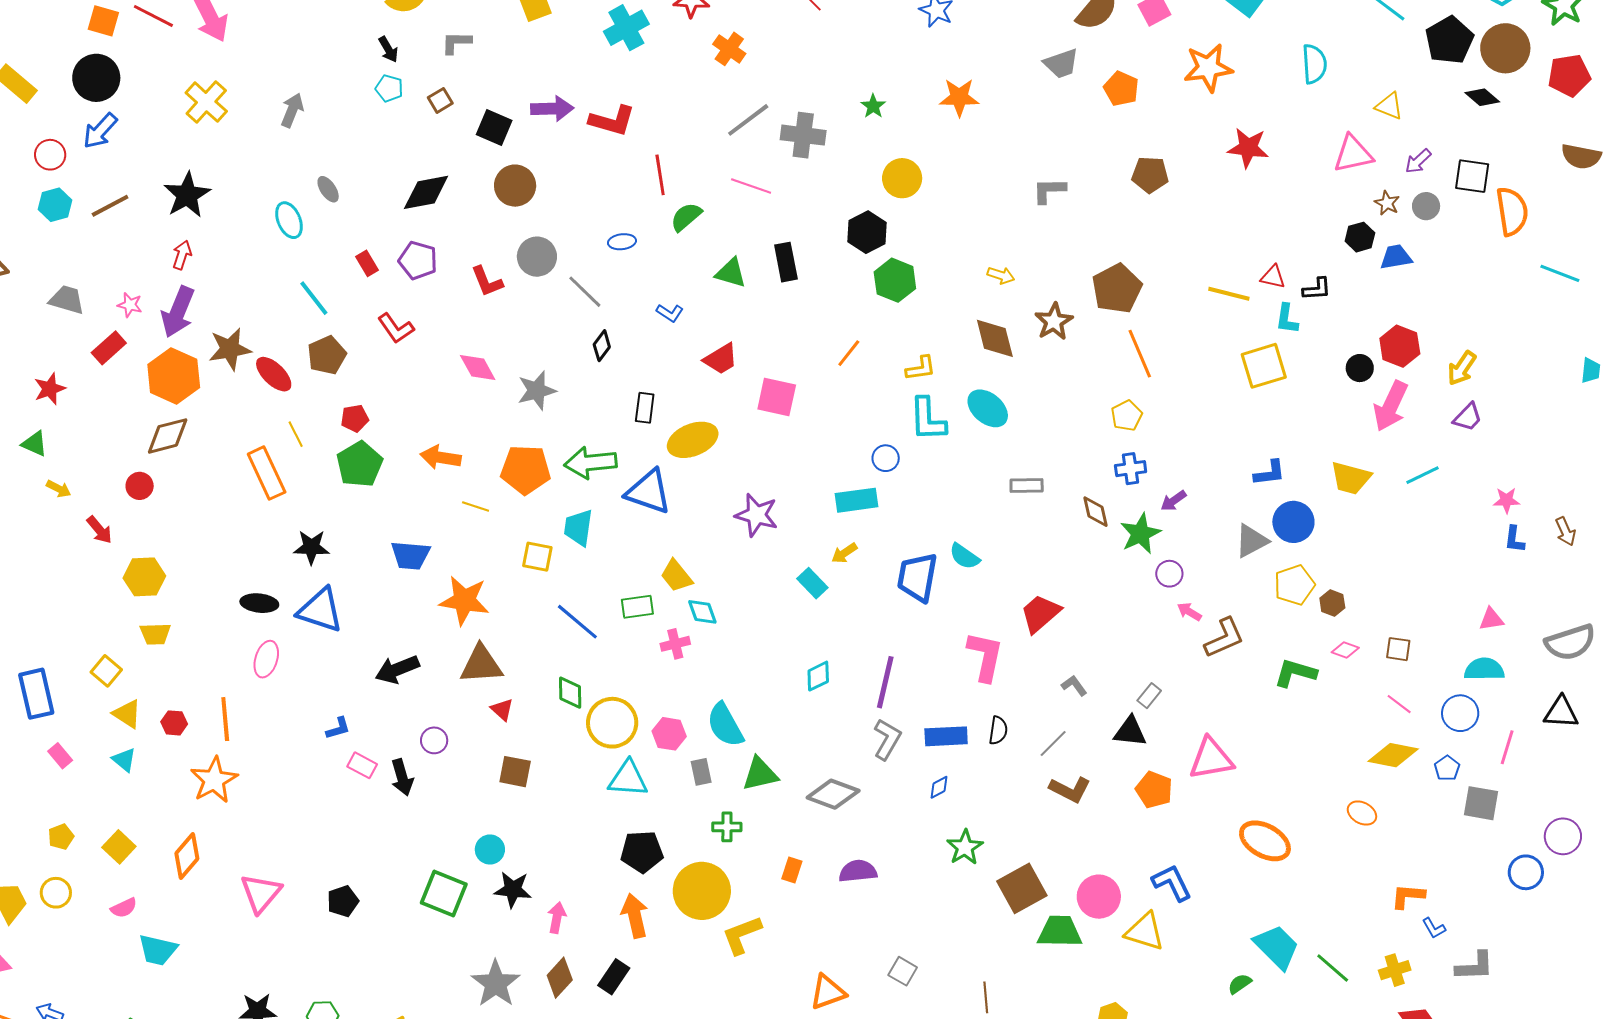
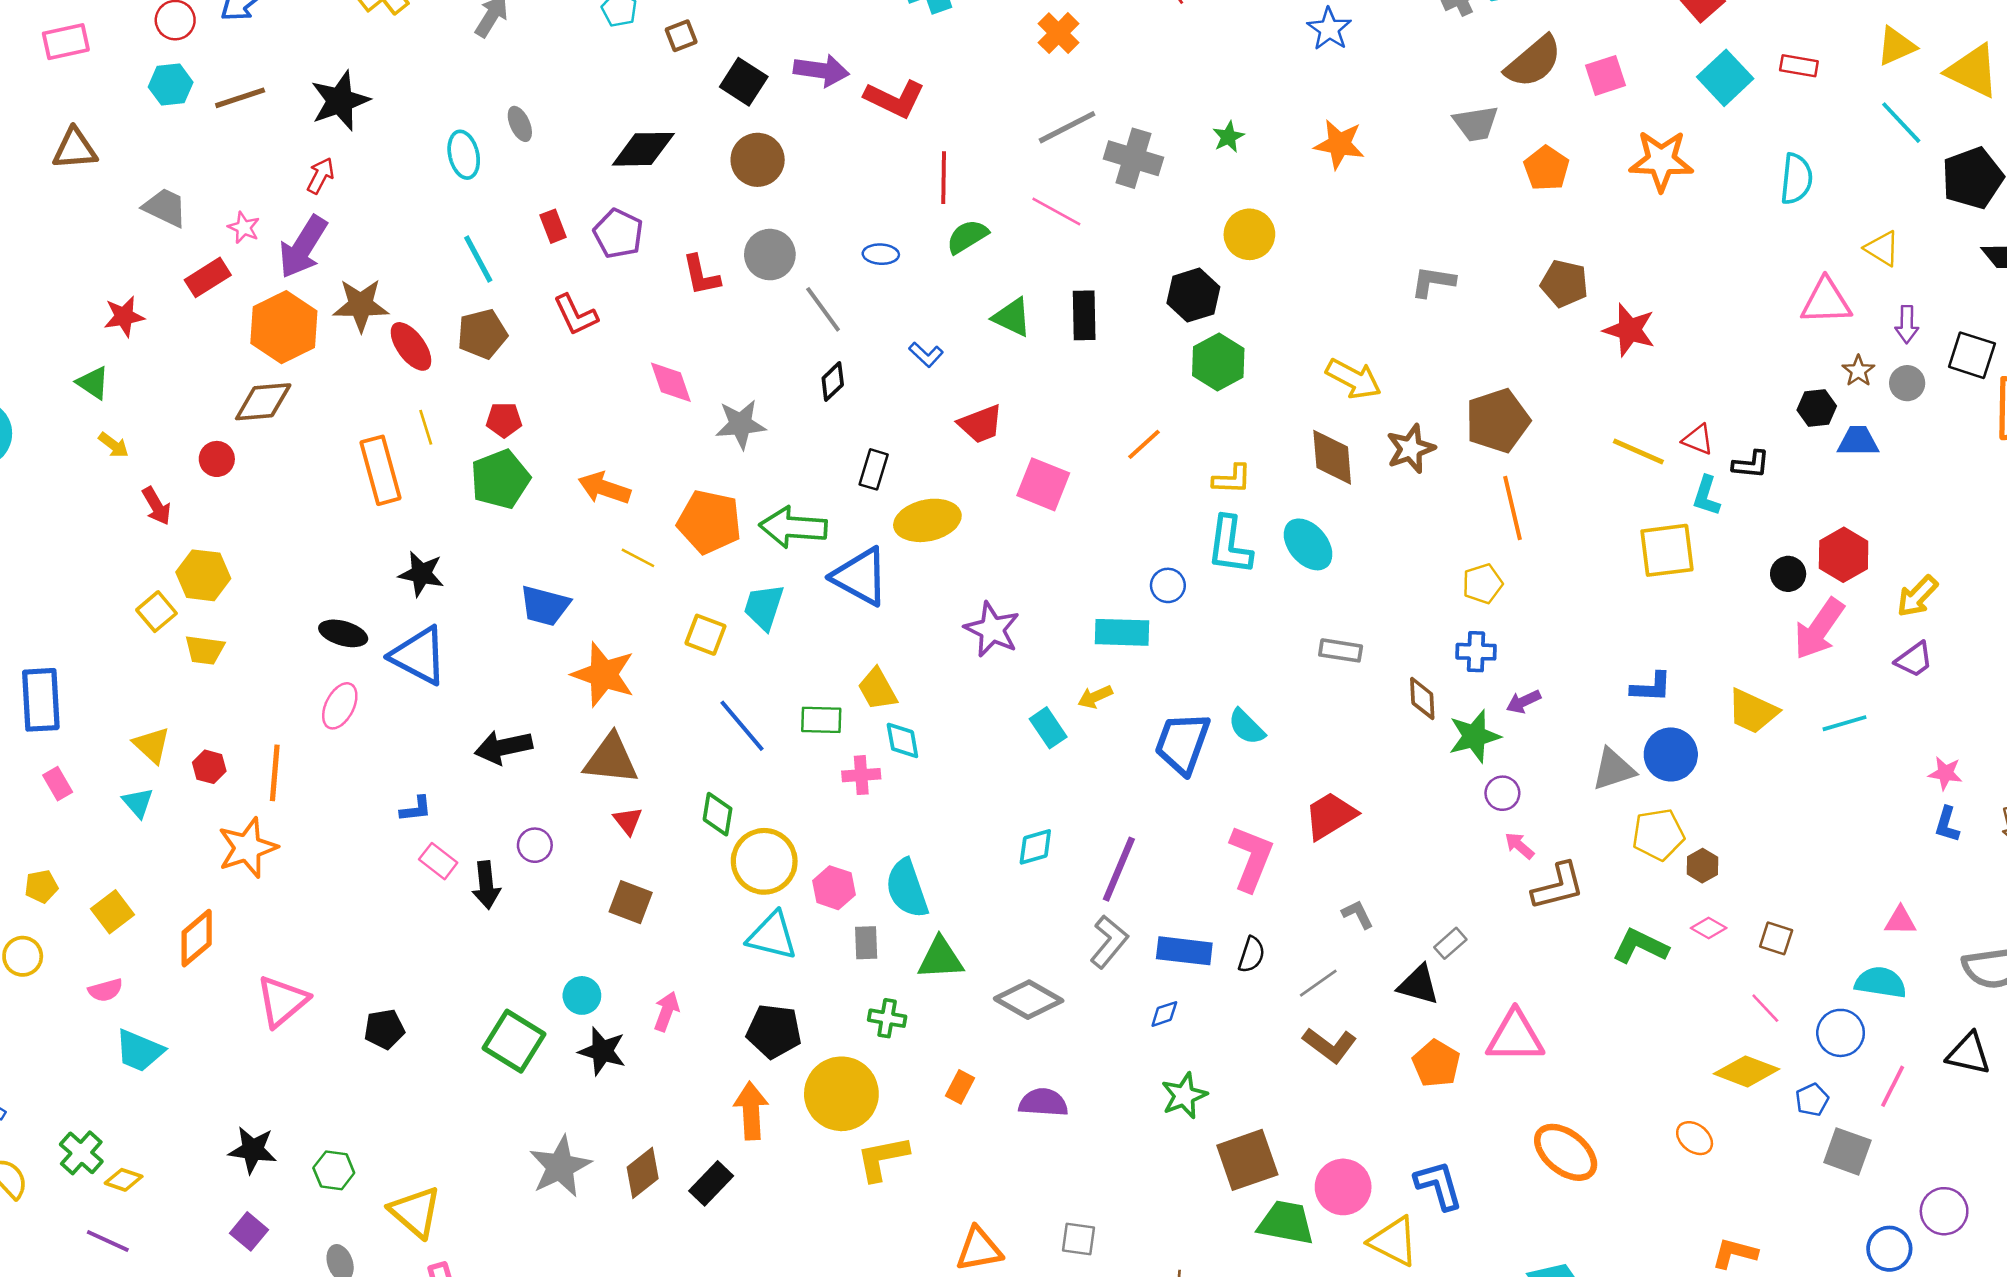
red star: (1248, 148) -> (1629, 330), moved
purple arrow: (1418, 161) -> (1907, 324), turned -56
yellow arrow: (1001, 275) -> (1354, 379), size x1.6
yellow square: (106, 671) -> (157, 612), moved
pink arrow: (557, 918) -> (667, 1011), moved
gray square: (903, 971) -> (1078, 1239), turned -32

